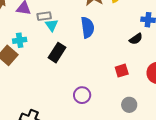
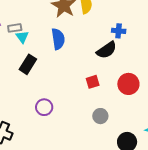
black semicircle: (136, 39) -> (107, 50), size x1.5
purple circle: (82, 95) -> (44, 107), moved

